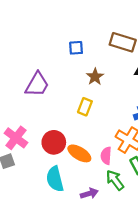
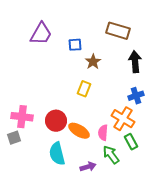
blue square: (76, 48) -> (75, 45), moved
purple trapezoid: (37, 85) -> (41, 34), moved
pink cross: (16, 138) -> (22, 117), turned -30

